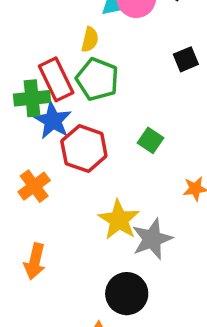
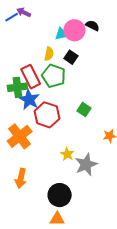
black square: (186, 59) -> (71, 57), moved, turned -32
orange cross: (34, 186) -> (20, 136), size x1.4
yellow star: (119, 220) -> (67, 154), size x0.6
black circle: (127, 294) -> (60, 195), moved

